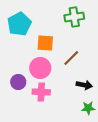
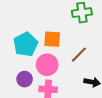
cyan pentagon: (19, 24) -> (26, 44), moved

